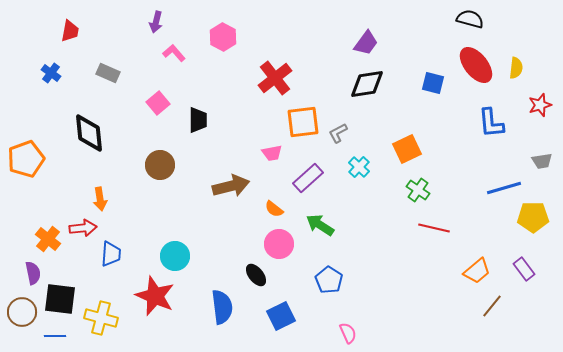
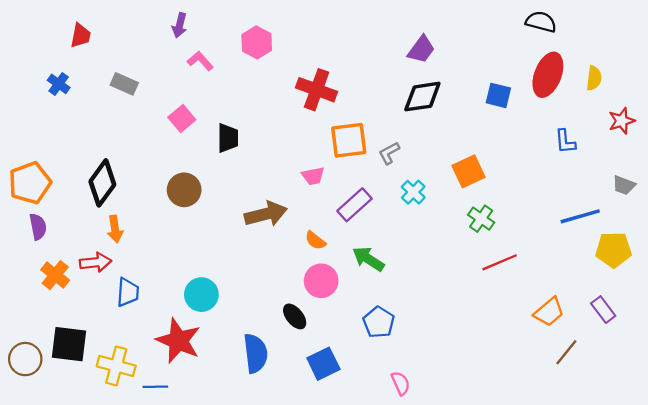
red ellipse: (476, 65) -> (548, 75), turned 60
red cross: (275, 78) -> (317, 90), turned -32
blue L-shape: (491, 123) -> (565, 141), size x0.7
black diamond: (89, 133) -> (102, 183), moved, turned 42
gray trapezoid: (542, 161) -> (624, 185), turned 30
red line: (434, 228) -> (500, 262), turned -36
purple semicircle: (33, 273) -> (38, 227), moved
blue line: (55, 336) -> (155, 387), moved

